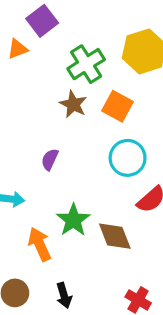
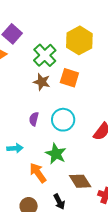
cyan circle: (128, 158) -> (63, 120), moved
brown diamond: (115, 236) -> (80, 181), moved

